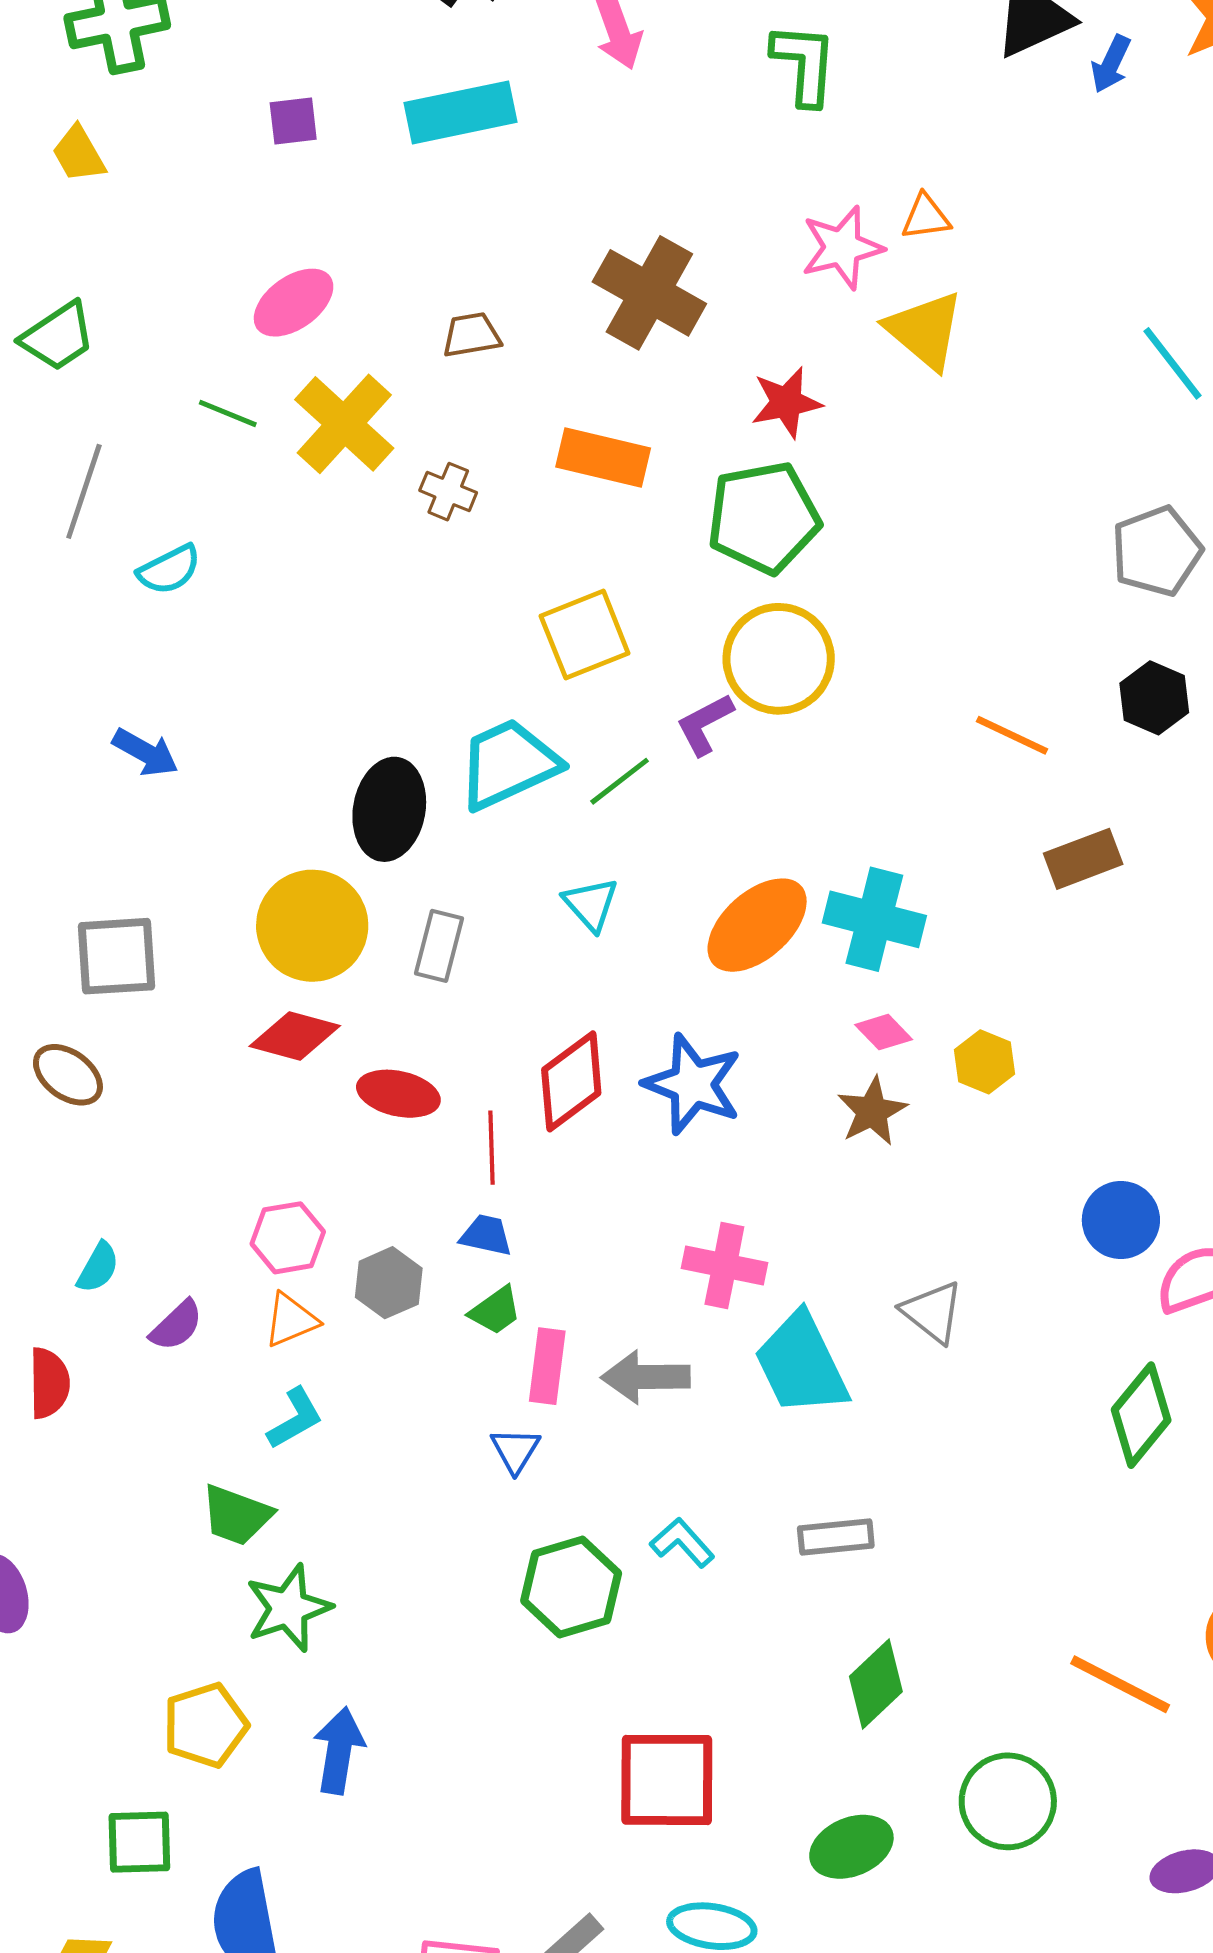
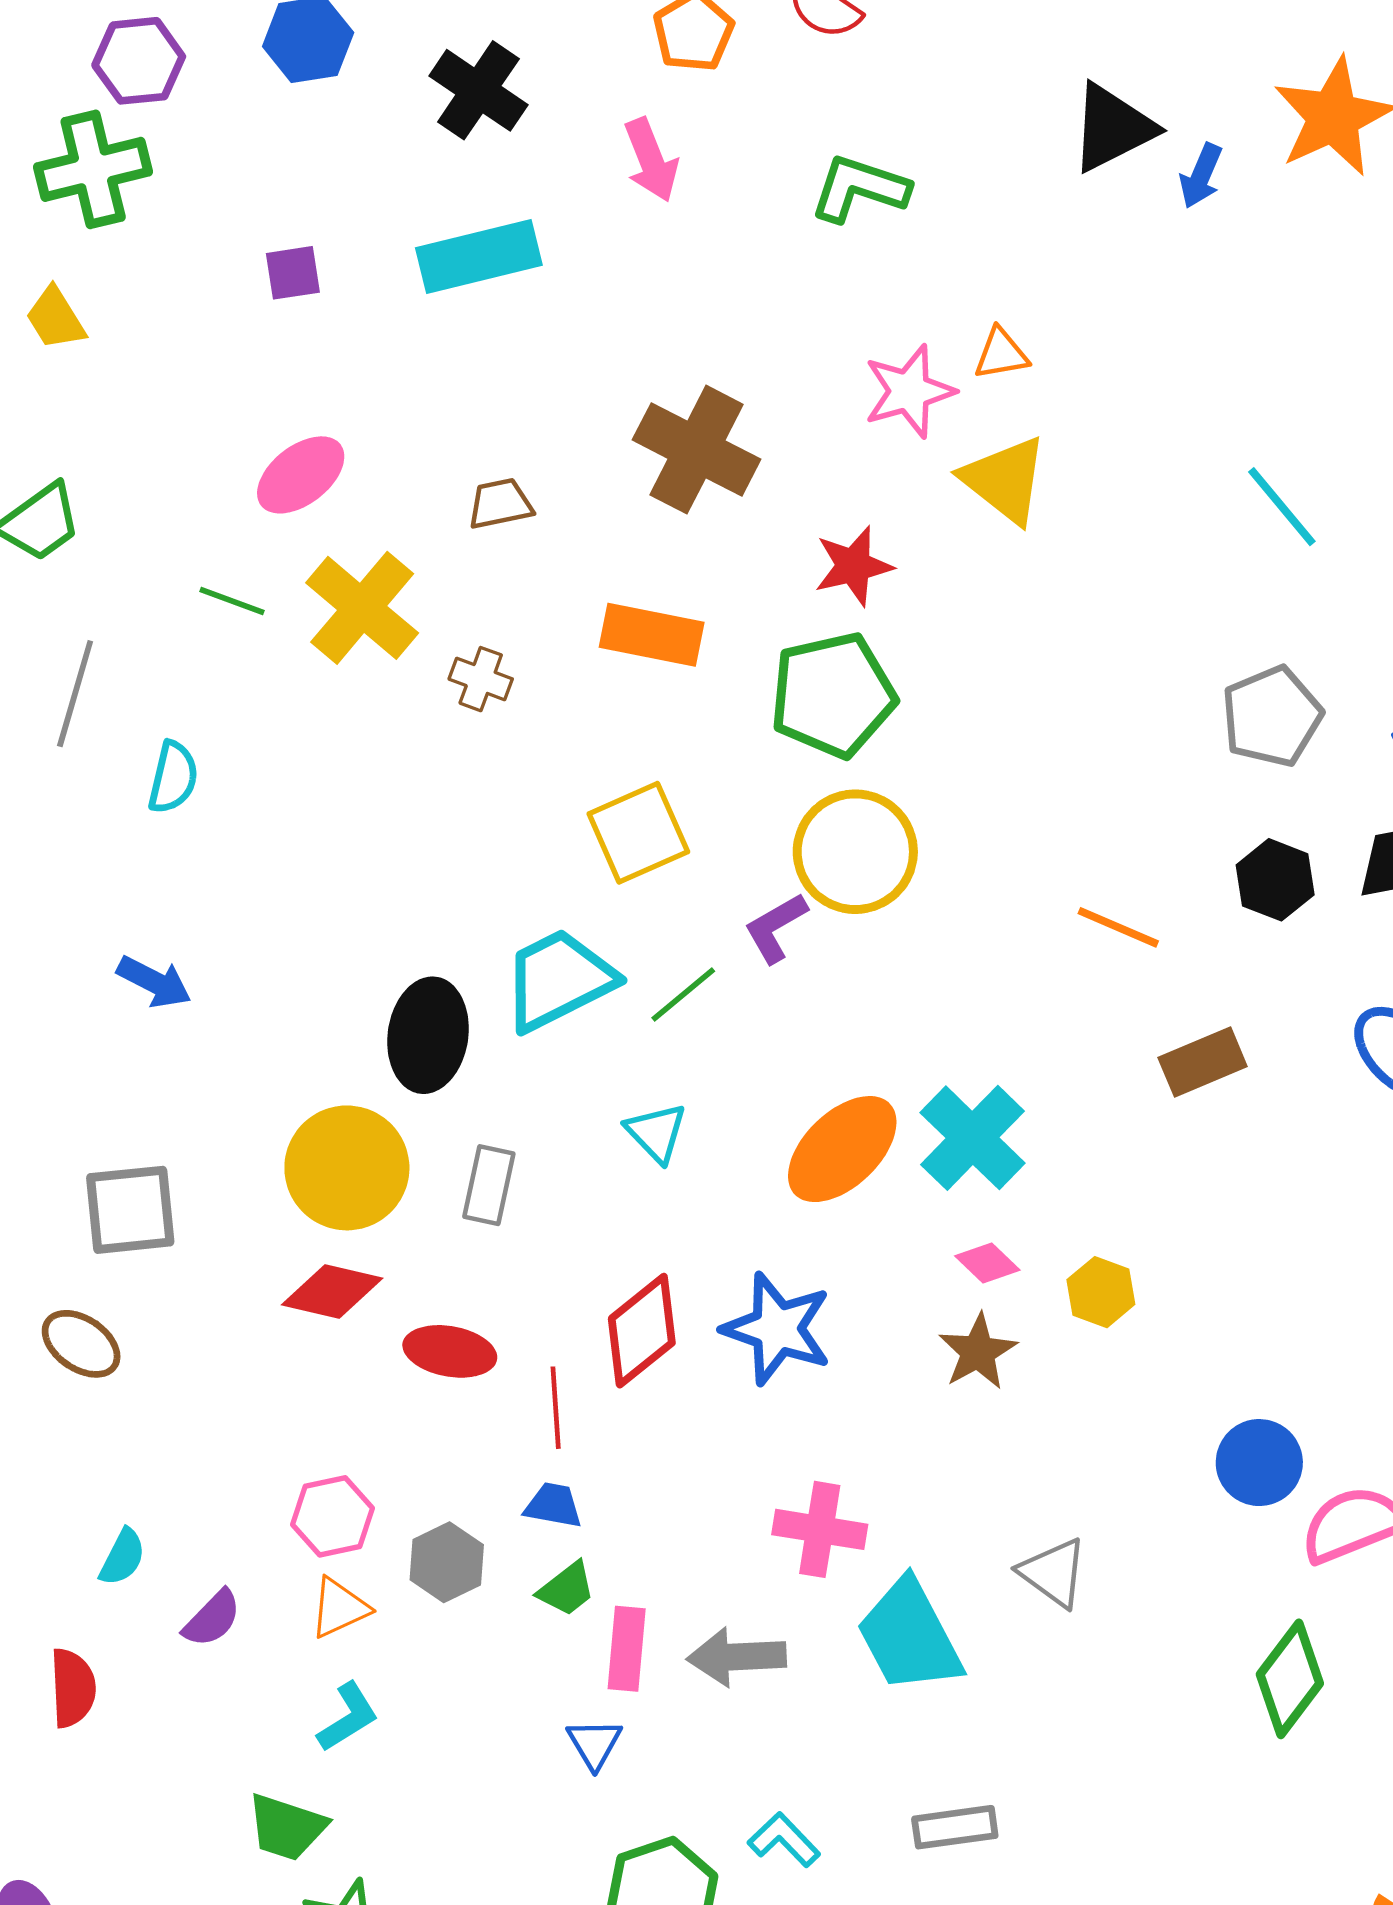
green L-shape: (804, 64) -> (859, 188), turned -74
cyan semicircle: (169, 570) -> (173, 777), turned -48
cyan cross: (874, 919) -> (973, 1138), turned 32

